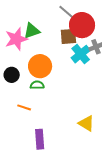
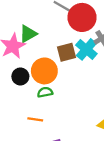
brown square: (68, 36) -> (67, 52), moved
black circle: (12, 75) -> (20, 76), moved

